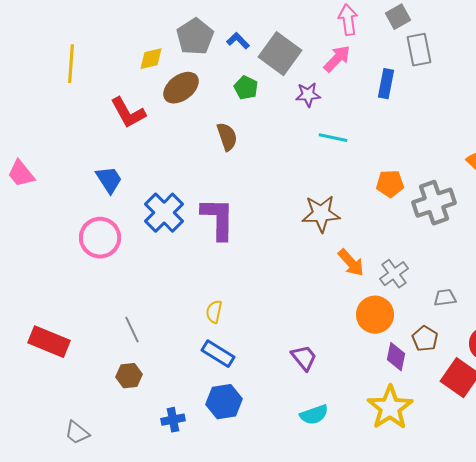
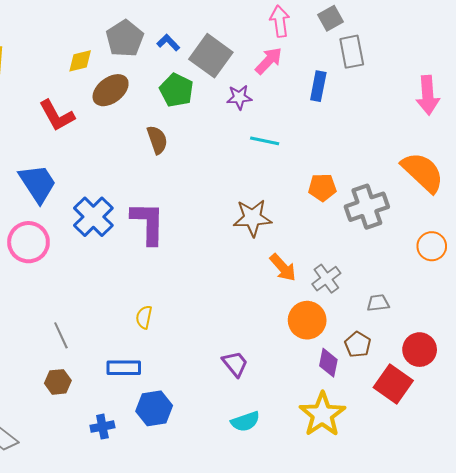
green pentagon: (246, 88) -> (176, 90), size x1.4
blue trapezoid: (109, 180) -> (38, 183), size x1.4
blue rectangle: (218, 354) -> (124, 368), moved, turned -32

